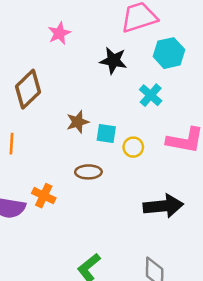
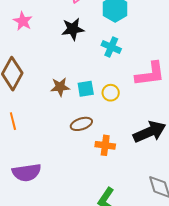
brown star: (78, 122) -> (60, 87), turned 30
orange cross: (44, 196) -> (105, 145), moved

